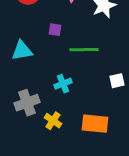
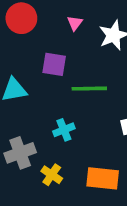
purple square: (55, 30) -> (54, 64), size x1.5

